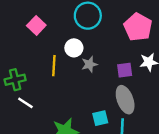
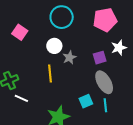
pink pentagon: (138, 27) -> (105, 20), turned -30
yellow line: (54, 66) -> (50, 73), moved

